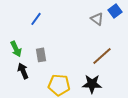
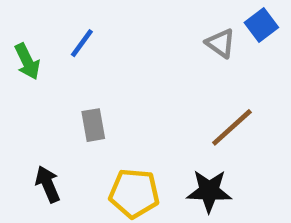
green arrow: (16, 49) -> (27, 61), moved
black arrow: (23, 71) -> (48, 184), moved

